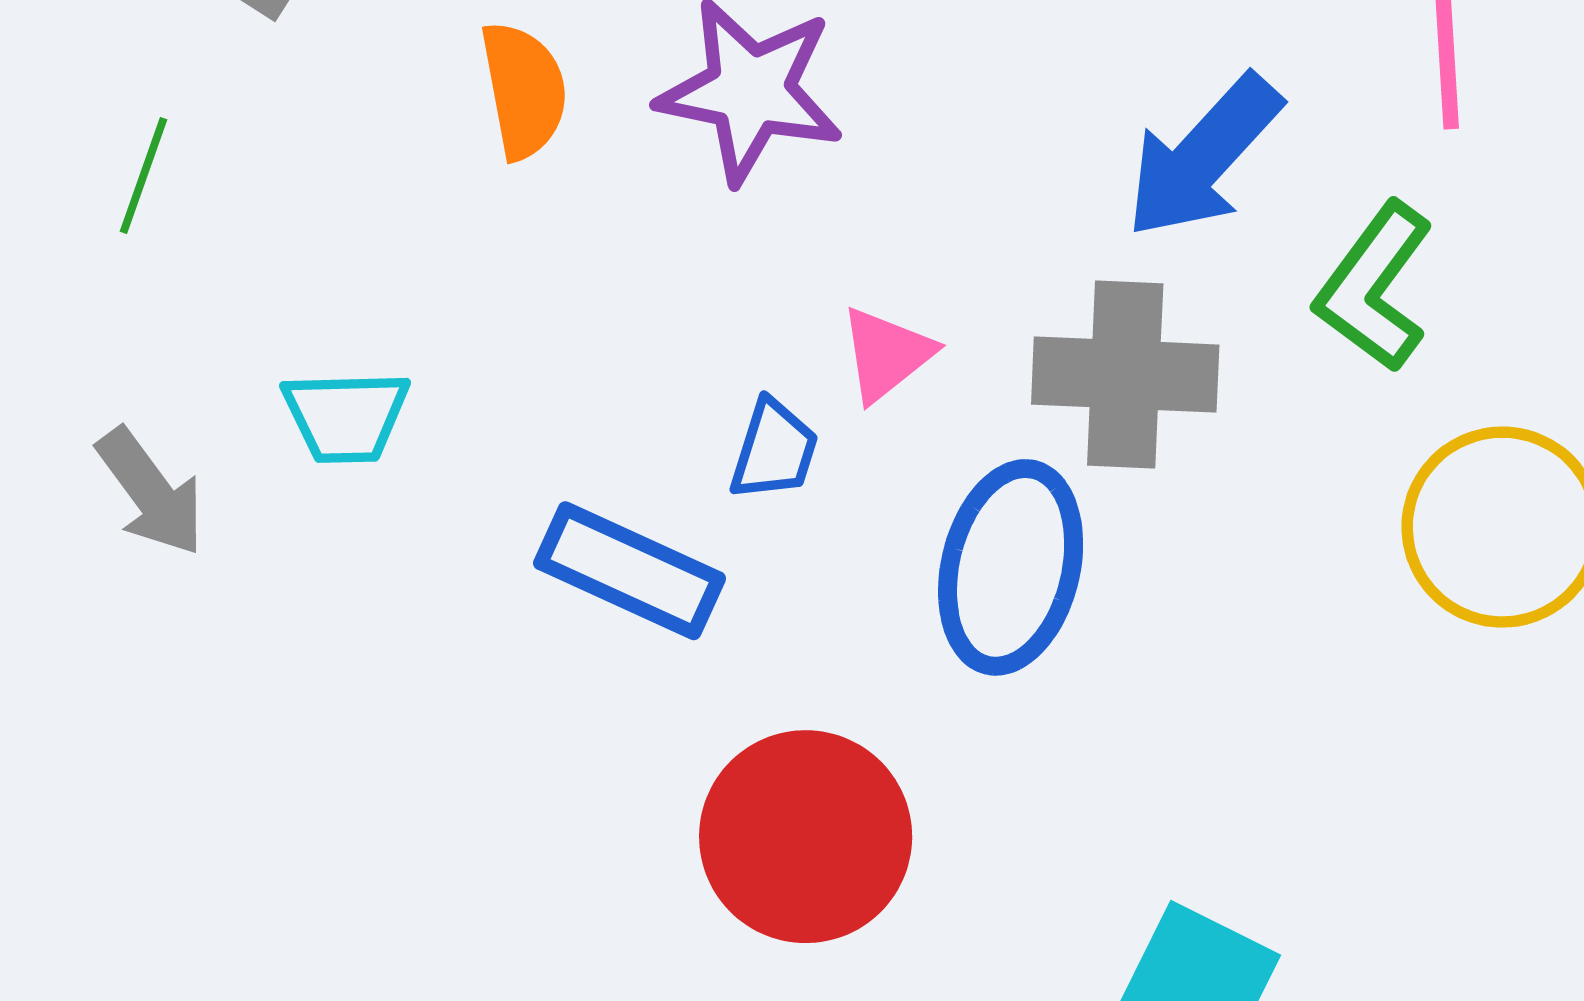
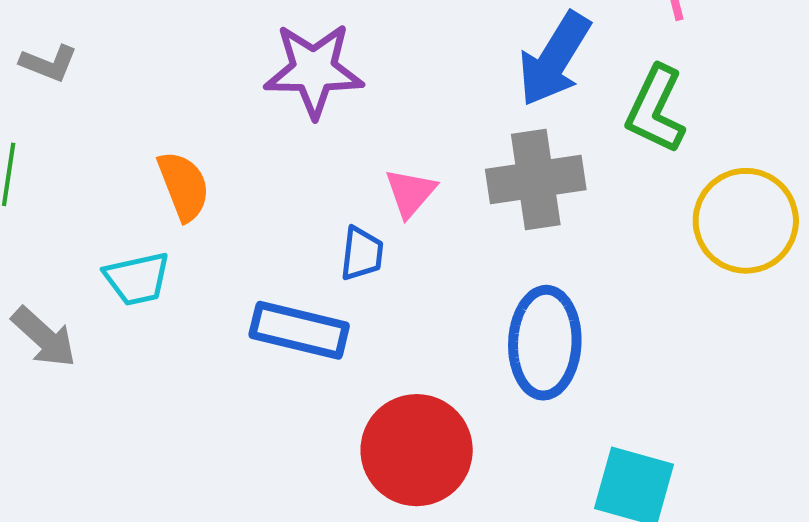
orange semicircle: (524, 90) -> (184, 186), moved
blue ellipse: (1011, 567) -> (545, 343), moved

